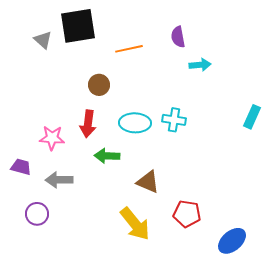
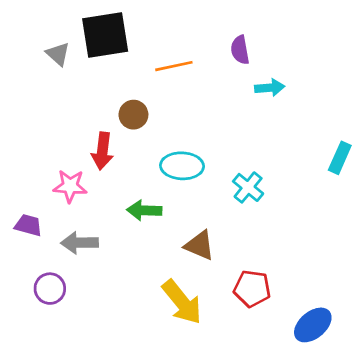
cyan cross: (174, 120) -> (248, 187), moved, turned 30
red arrow: (88, 124) -> (102, 151), moved

